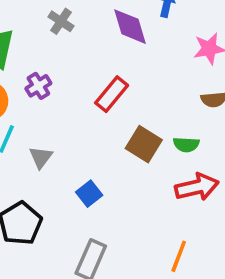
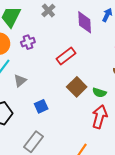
red arrow: (197, 187) -> (100, 117), turned -75

